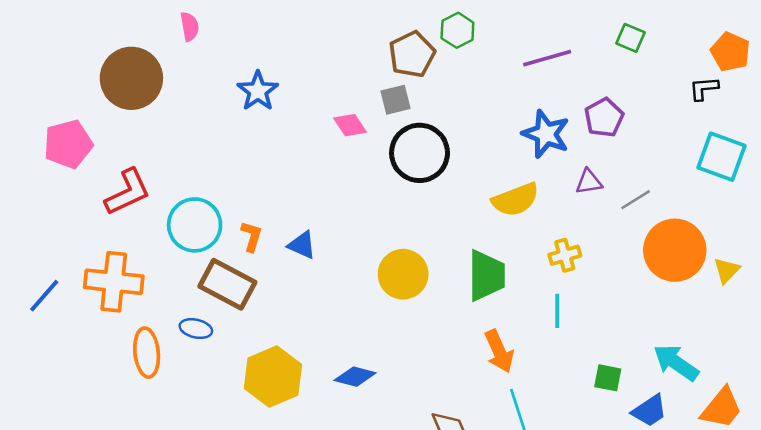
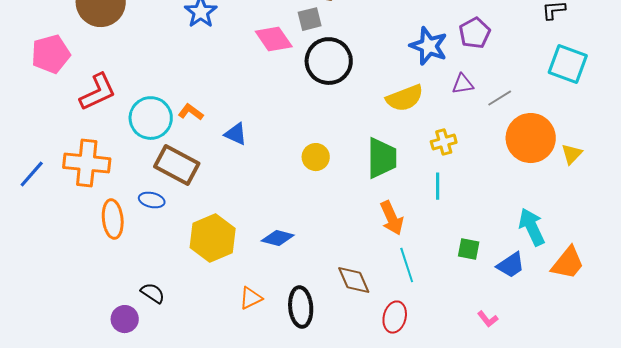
pink diamond: (350, 125) -> (274, 39), size x1.4
orange L-shape: (251, 236) -> (191, 112), moved, turned -70
yellow circle: (403, 274) -> (316, 157), size x0.7
cyan arrow: (676, 363) -> (532, 227), turned 30
green square: (608, 378) -> (469, 249), moved

